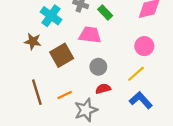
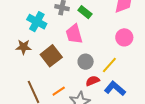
pink trapezoid: (90, 35) -> (74, 34), turned -105
yellow line: (136, 74) -> (109, 65), moved
blue L-shape: (141, 100) -> (115, 88), moved

